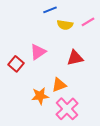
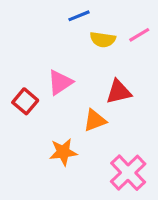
orange triangle: (59, 85) -> (95, 120), moved
pink cross: (67, 109) -> (128, 173), moved

